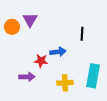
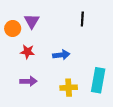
black line: (82, 34) -> (82, 19), moved
red star: (41, 61) -> (27, 52), moved

